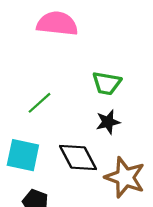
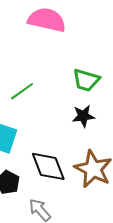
black diamond: (78, 157) -> (48, 166), moved

